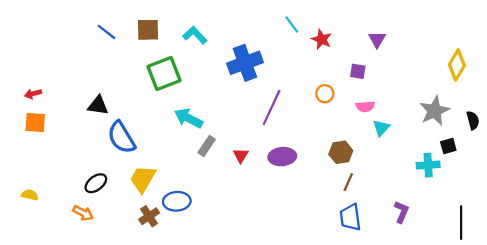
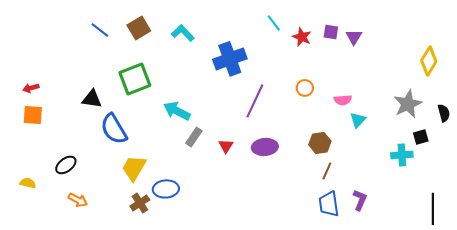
brown square: (148, 30) -> (139, 28), turned -30
purple square: (358, 71) -> (331, 32), moved
green square: (164, 73) -> (135, 79), moved
black ellipse: (96, 183) -> (66, 165), moved
purple L-shape: (402, 212) -> (360, 200), moved

